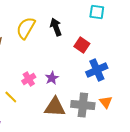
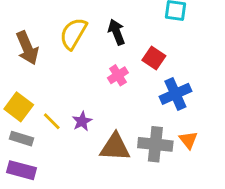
purple star: (52, 78) -> (82, 121), moved
pink cross: (29, 79) -> (118, 75), moved
yellow line: (11, 97) -> (52, 121), moved

